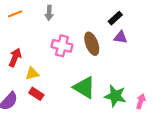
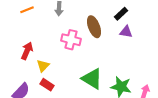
brown ellipse: (92, 44) -> (94, 27), moved
yellow triangle: (32, 74) -> (43, 66), turned -32

